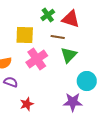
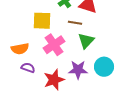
purple star: (73, 102) -> (78, 70), moved
red star: (27, 104) -> (54, 80), moved, size x1.5

